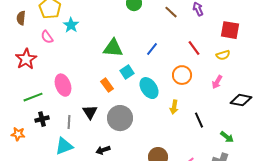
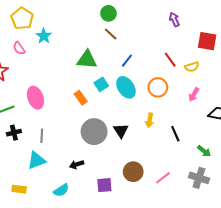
brown line: (171, 12) -> (111, 34), moved
yellow semicircle: (223, 55) -> (192, 67), moved
cyan ellipse: (149, 88) -> (126, 87), moved
black triangle: (90, 112) -> (121, 131), moved

